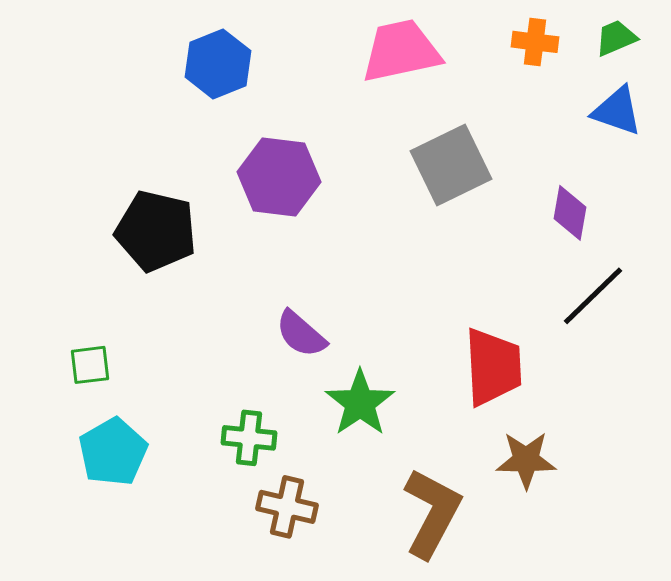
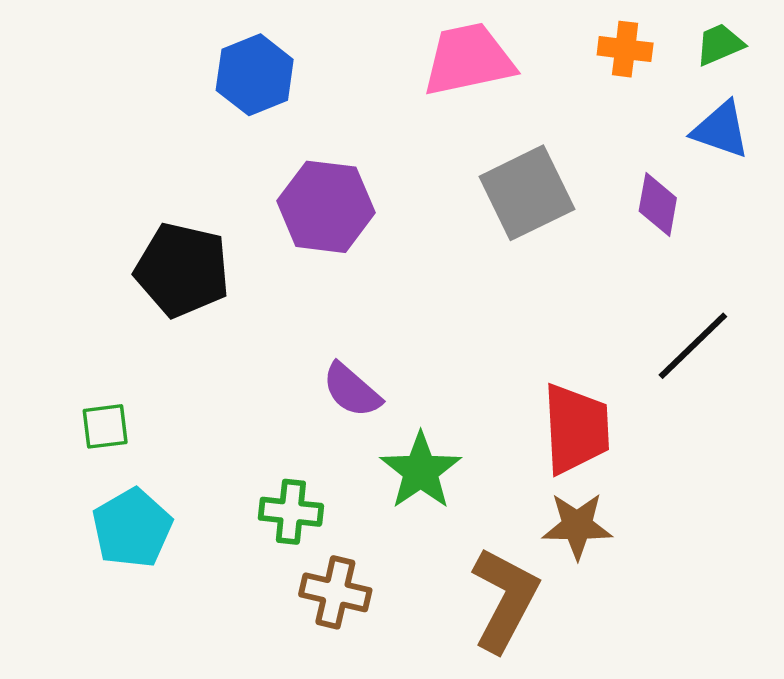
purple diamond: (570, 213) -> (658, 204), moved
brown star: (526, 460) -> (577, 526), moved

